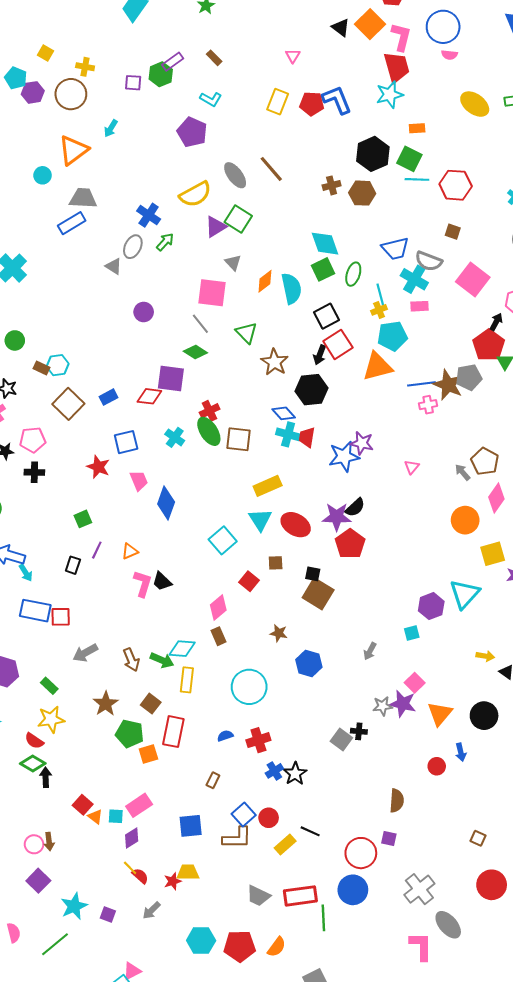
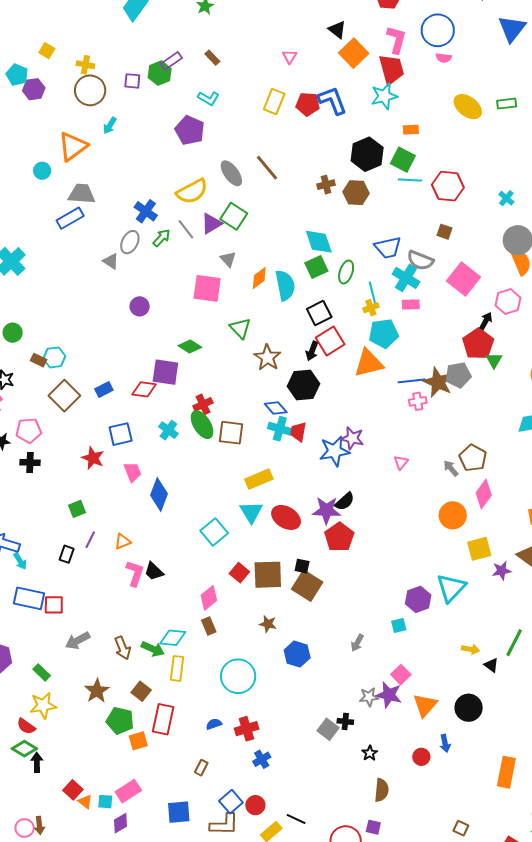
orange square: (370, 24) -> (354, 53), moved
brown circle: (71, 94) -> (90, 90), moved
gray line: (200, 324) -> (186, 229), moved
brown square: (276, 563) -> (268, 575), moved, size x2.0
black star: (295, 774) -> (370, 753), moved, size x0.7

